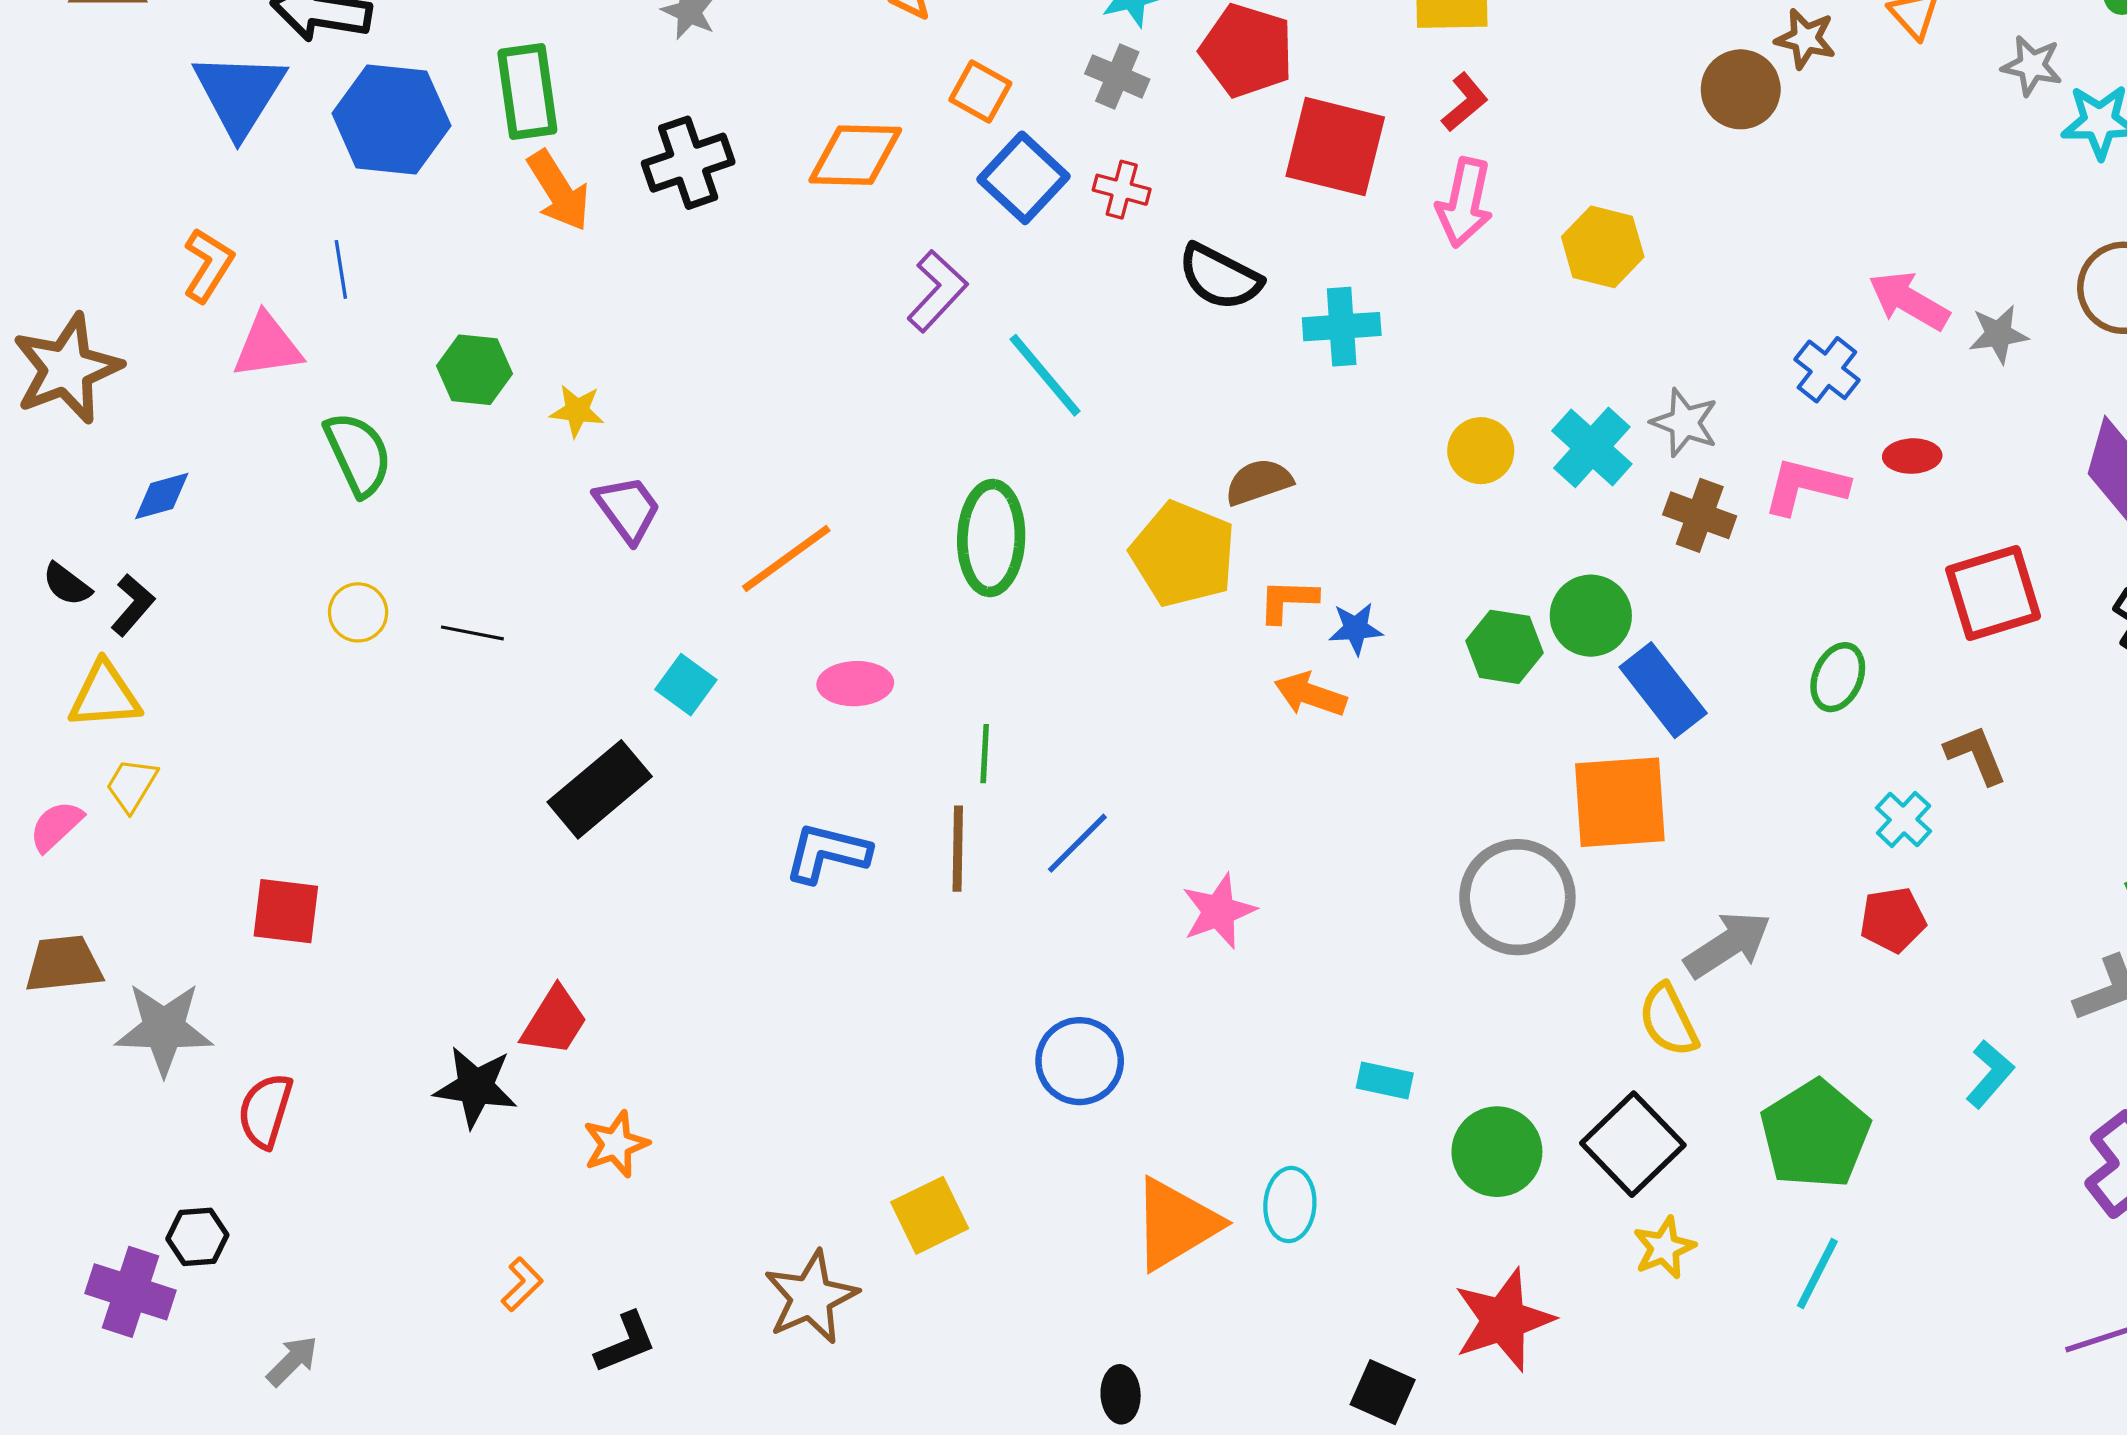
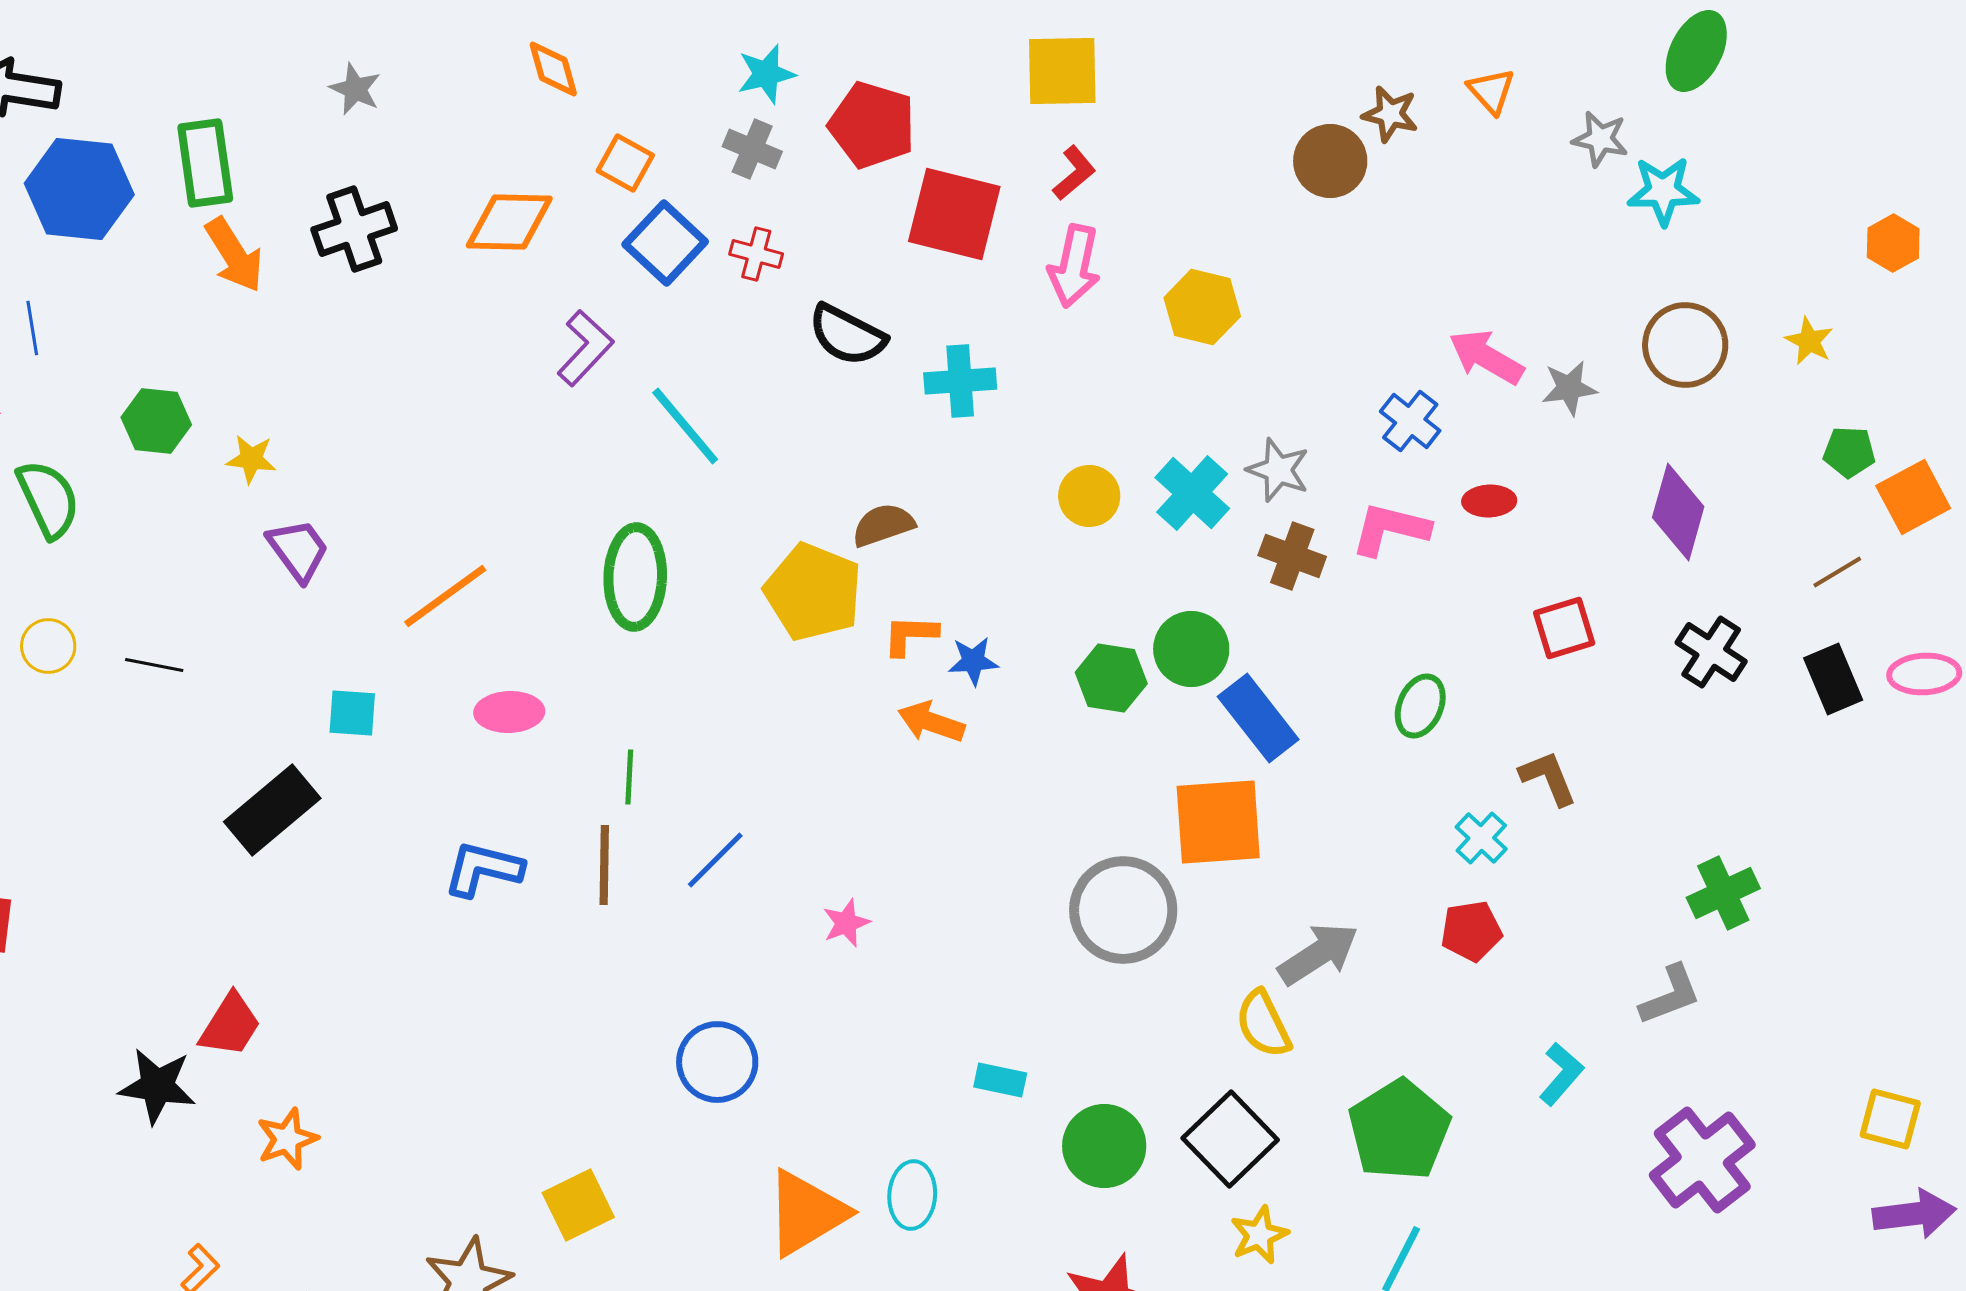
red square: (1993, 593) -> (1564, 628), size x0.7
cyan square: (686, 685) -> (352, 713), turned -32
pink star: (1219, 911) -> (846, 923), size x0.7

